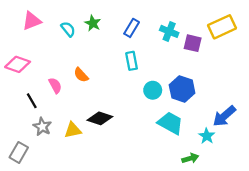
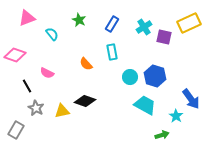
cyan semicircle: (68, 29) -> (52, 34), moved
cyan cross: (169, 31) -> (144, 27), turned 35
orange semicircle: (81, 75) -> (86, 64), moved
pink semicircle: (55, 86) -> (47, 73), turned 144
blue arrow: (224, 116) -> (191, 99), turned -85

